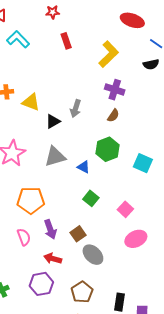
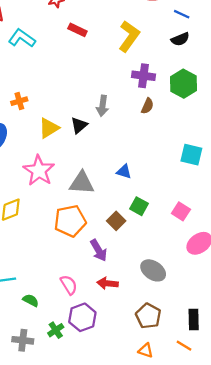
red rectangle: (66, 41) -> (77, 30), turned -35
yellow triangle: (31, 102) -> (49, 128), moved, turned -42
green hexagon: (108, 149) -> (183, 84), moved
gray triangle: (55, 157) -> (82, 183), moved, turned 30
brown square: (78, 234) -> (116, 221), moved
pink semicircle: (24, 237) -> (69, 285), moved
purple hexagon: (41, 284) -> (82, 317), moved

